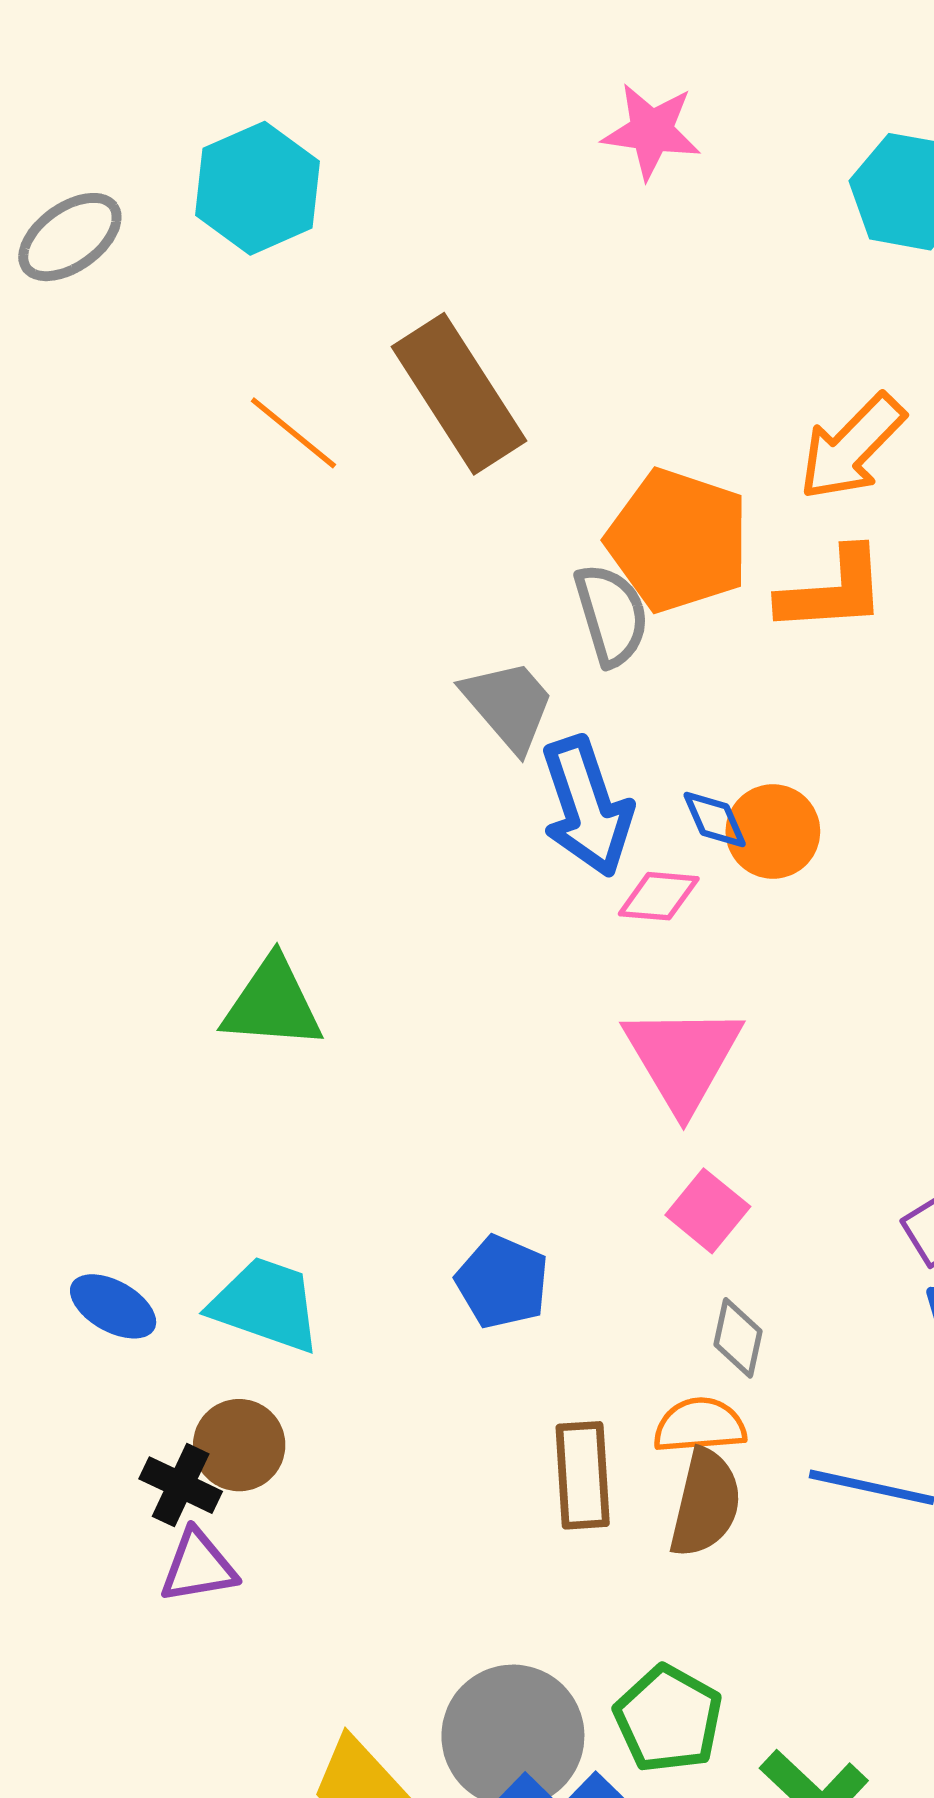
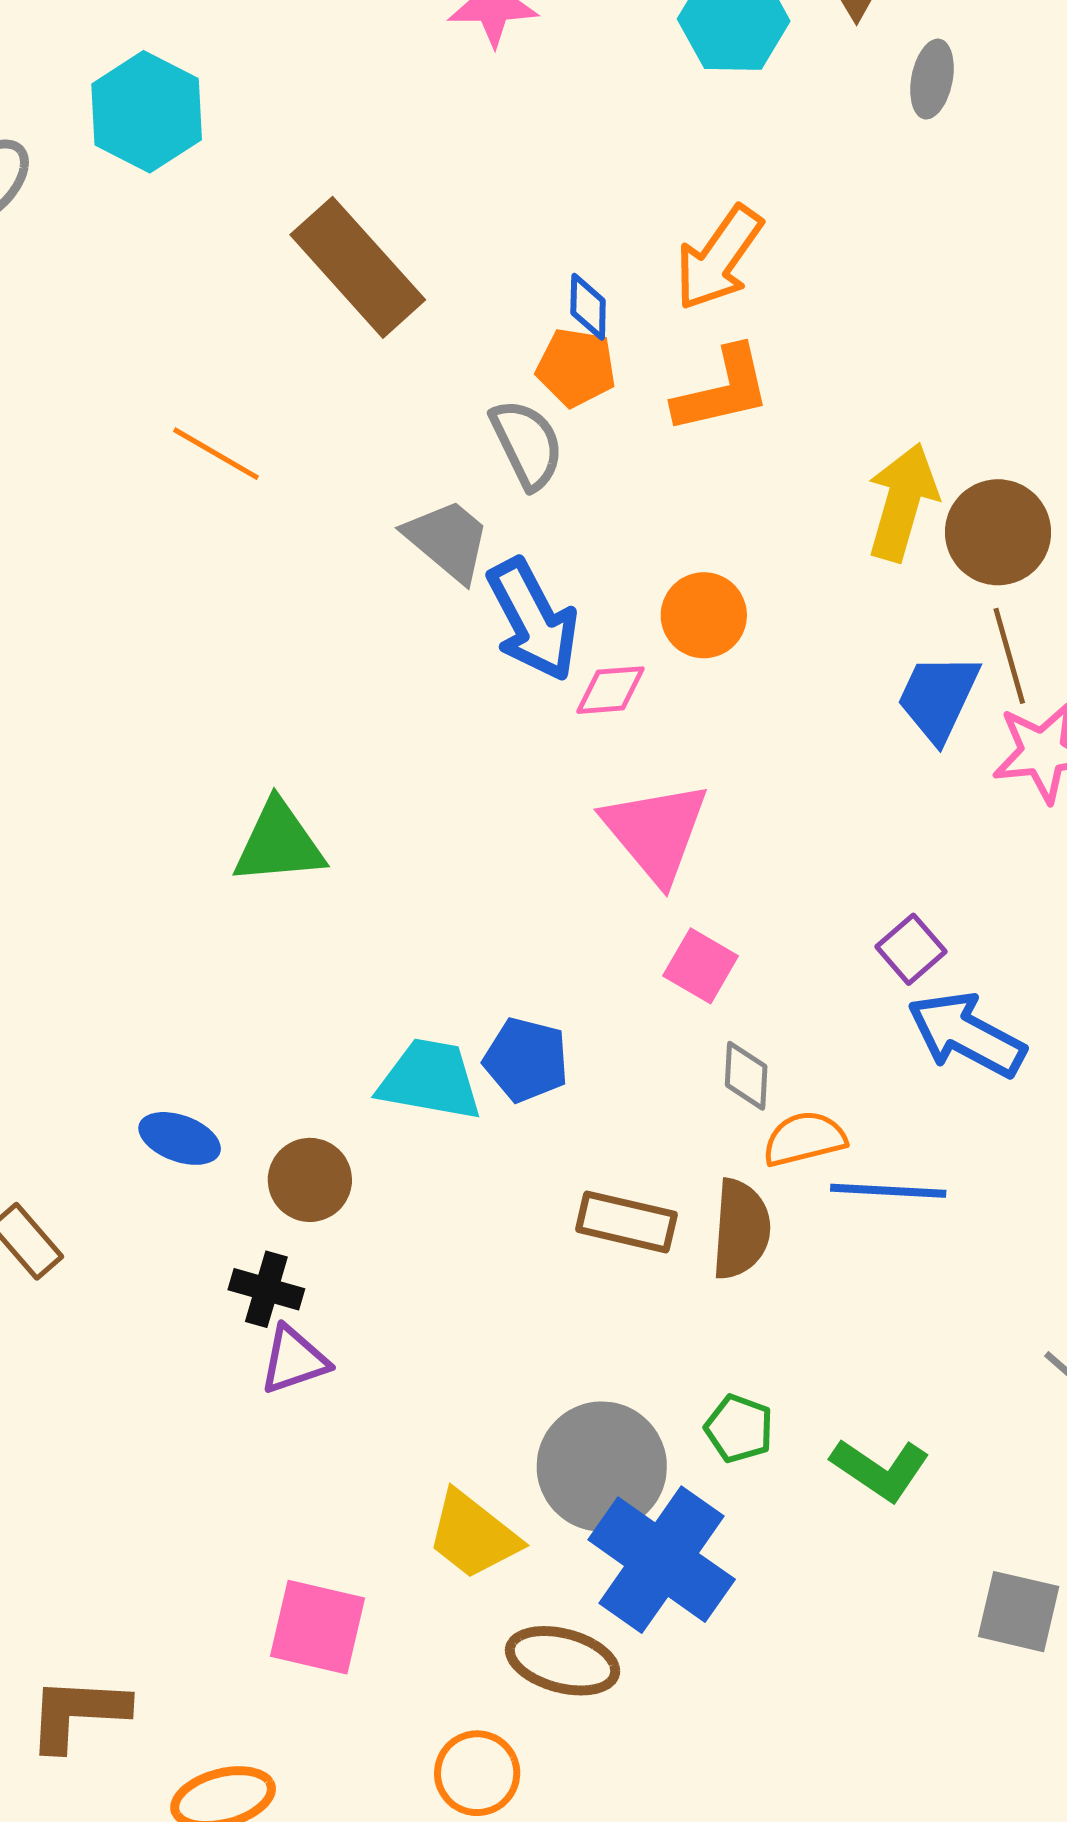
orange line: (293, 433) -> (216, 454), moved
orange pentagon: (678, 540) -> (576, 367), size x0.6
blue diamond: (715, 820) -> (588, 307), moved, turned 34
cyan trapezoid: (266, 1304) -> (430, 1080), moved
orange semicircle: (700, 1425) -> (804, 1139), moved
brown circle: (239, 1445) -> (310, 1180), moved
brown rectangle: (583, 1475) -> (626, 1222), turned -64
green pentagon: (668, 1719) -> (739, 1429), size x0.7

